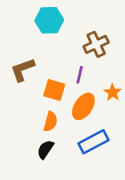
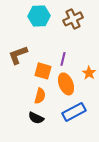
brown cross: (96, 44) -> (73, 19), moved
orange ellipse: (83, 106) -> (66, 84), turned -55
black semicircle: (45, 149) -> (36, 118), turned -98

